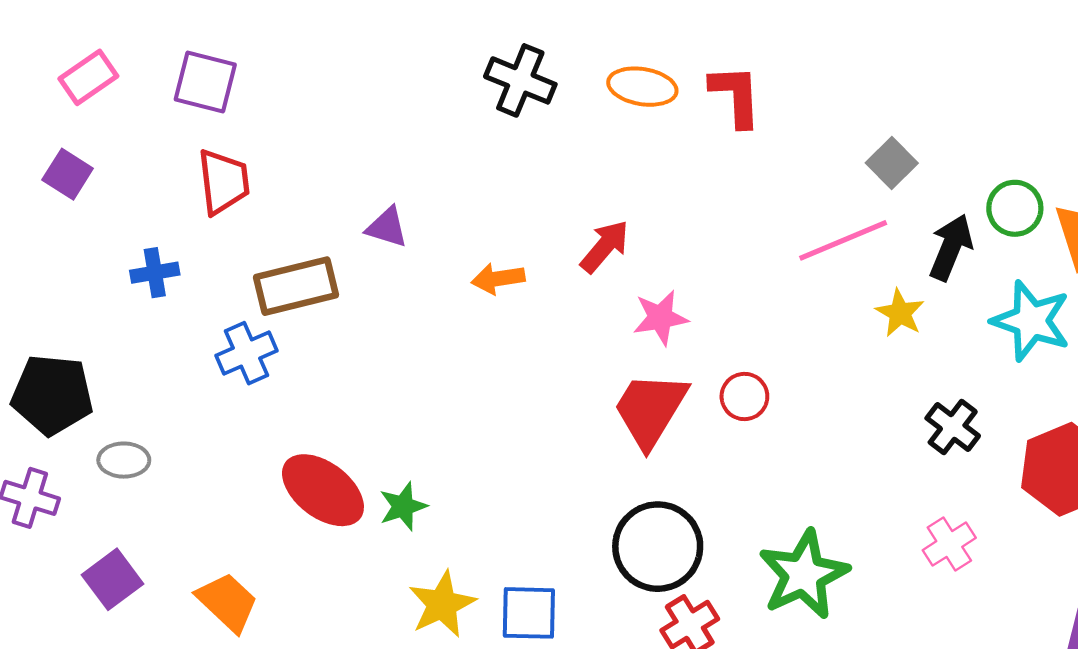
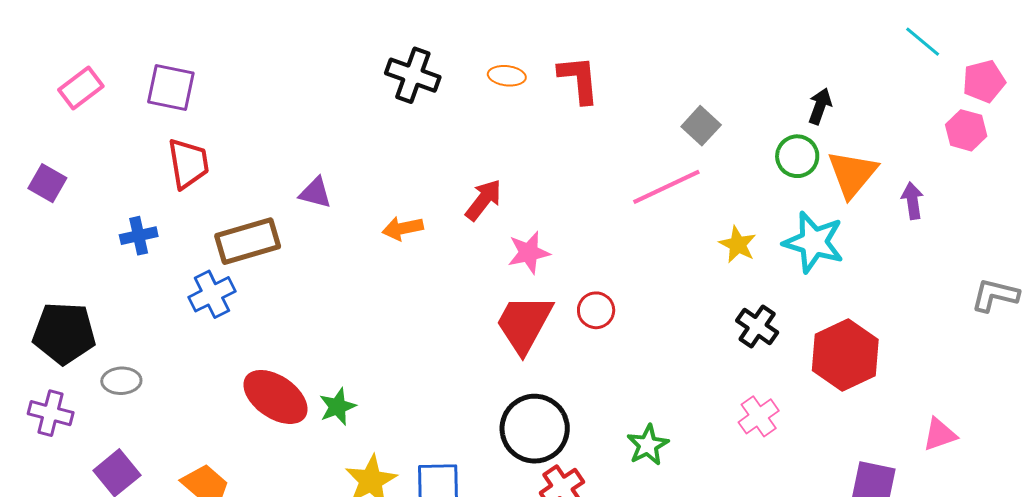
orange ellipse: (642, 87) -> (507, 76), size x0.7
purple square: (68, 174) -> (47, 183), moved
black arrow: (951, 247) -> (820, 106), moved, size x0.7
yellow star: (900, 313) -> (738, 245), moved
green star: (804, 575) -> (648, 445), size x0.6

